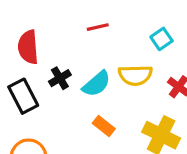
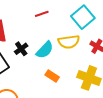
cyan square: (161, 39) -> (83, 17), size x1.6

